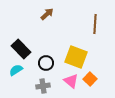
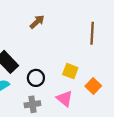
yellow square: (76, 57) -> (70, 71), size x0.6
orange square: (90, 79) -> (93, 86), moved

